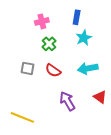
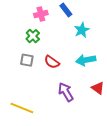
blue rectangle: (77, 17) -> (66, 10), moved, turned -48
green cross: (49, 44) -> (33, 36), moved

